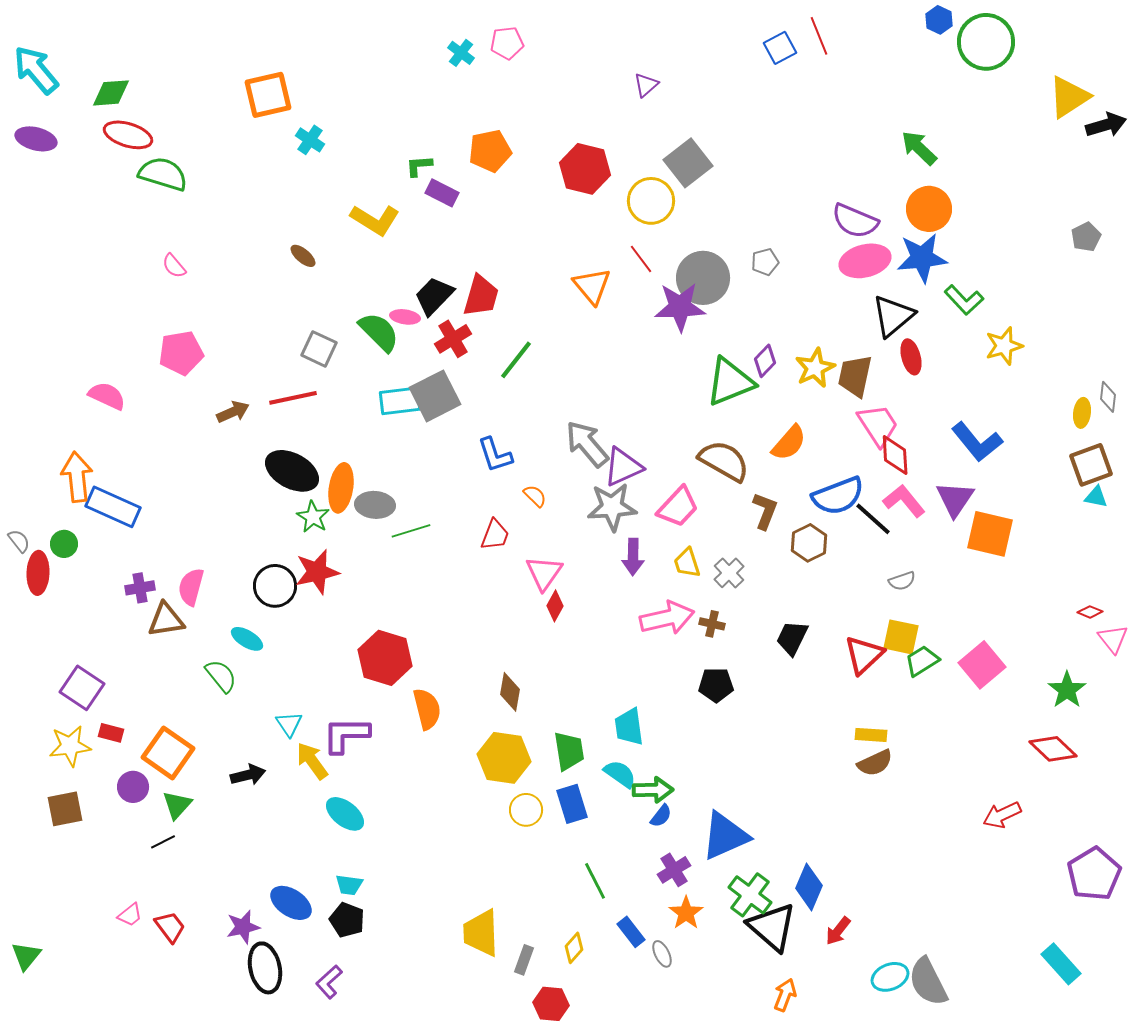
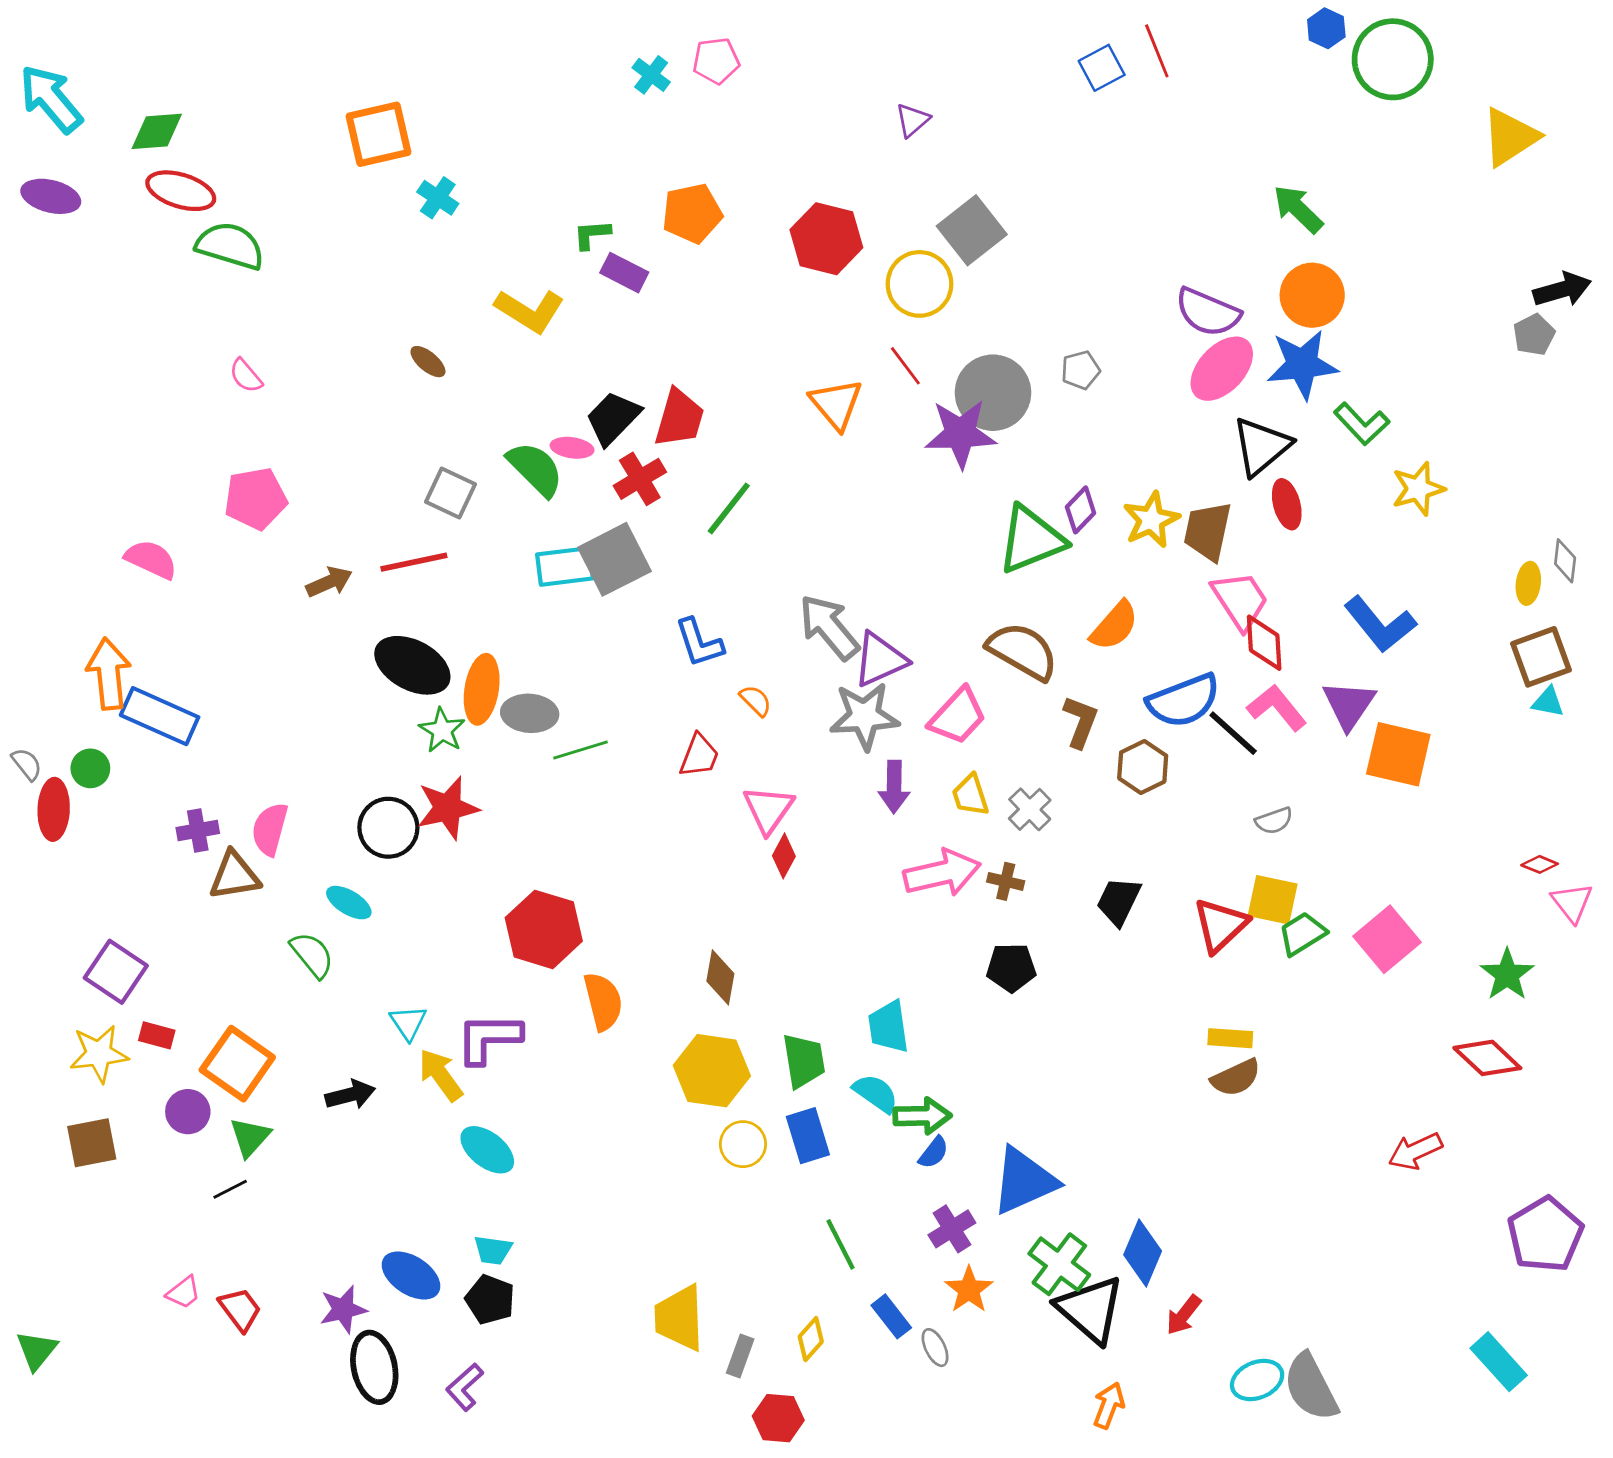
black arrow: (1106, 125) -> (1562, 290), moved
pink ellipse: (865, 261) -> (1222, 369), turned -33

